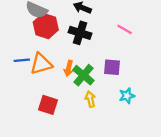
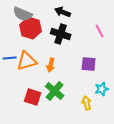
pink line: (125, 29) -> (100, 31), turned 32
green cross: (83, 75) -> (55, 91), moved
yellow arrow: (90, 99) -> (87, 103), moved

